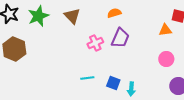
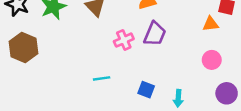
cyan line: (87, 78) -> (102, 78), moved
cyan arrow: (131, 89) -> (178, 98), moved

